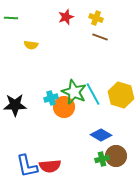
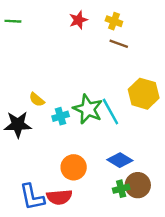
yellow semicircle: (31, 45) -> (37, 100), moved, turned 32
yellow hexagon: (121, 95) -> (144, 94), moved
orange circle: (64, 107) -> (74, 167), moved

